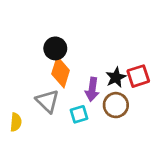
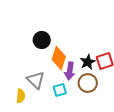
orange diamond: (61, 72) -> (59, 58), moved
yellow semicircle: (16, 122) -> (21, 96), moved

